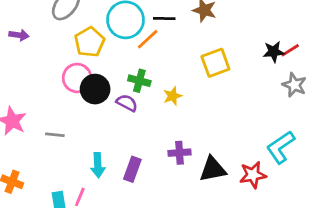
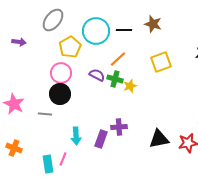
orange line: (148, 39) -> (118, 59), moved
green cross: (139, 81) -> (115, 79), moved
black circle: (95, 89) -> (60, 94), moved
purple semicircle: (127, 103) -> (97, 75), moved
purple cross: (179, 153) -> (119, 127), moved

